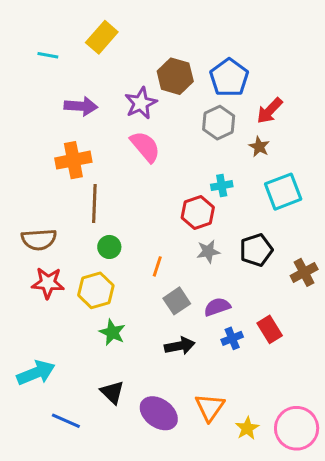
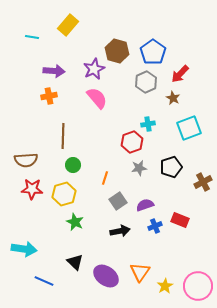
orange cross: (73, 160) -> (49, 96), moved, size x0.7
red rectangle: (270, 329) -> (180, 220), turned -36
cyan arrow: (36, 373) -> (24, 249), turned 30

